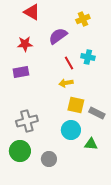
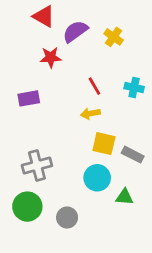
yellow cross: (83, 19) -> (114, 37), moved, turned -32
purple semicircle: (58, 36) -> (75, 31), moved
red star: (25, 44) -> (51, 57), moved
cyan cross: (88, 57) -> (134, 88), moved

